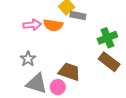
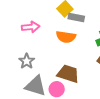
orange semicircle: (53, 25) -> (66, 37), moved

